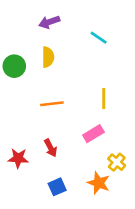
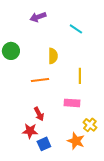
yellow semicircle: (48, 57) -> (53, 56), moved
pink rectangle: (93, 134) -> (72, 103), turned 35
red star: (18, 158) -> (30, 131), moved

